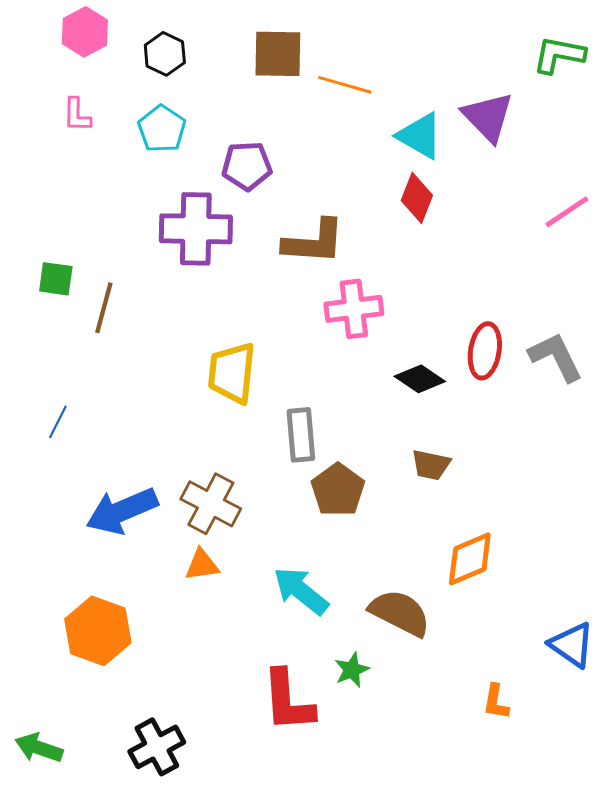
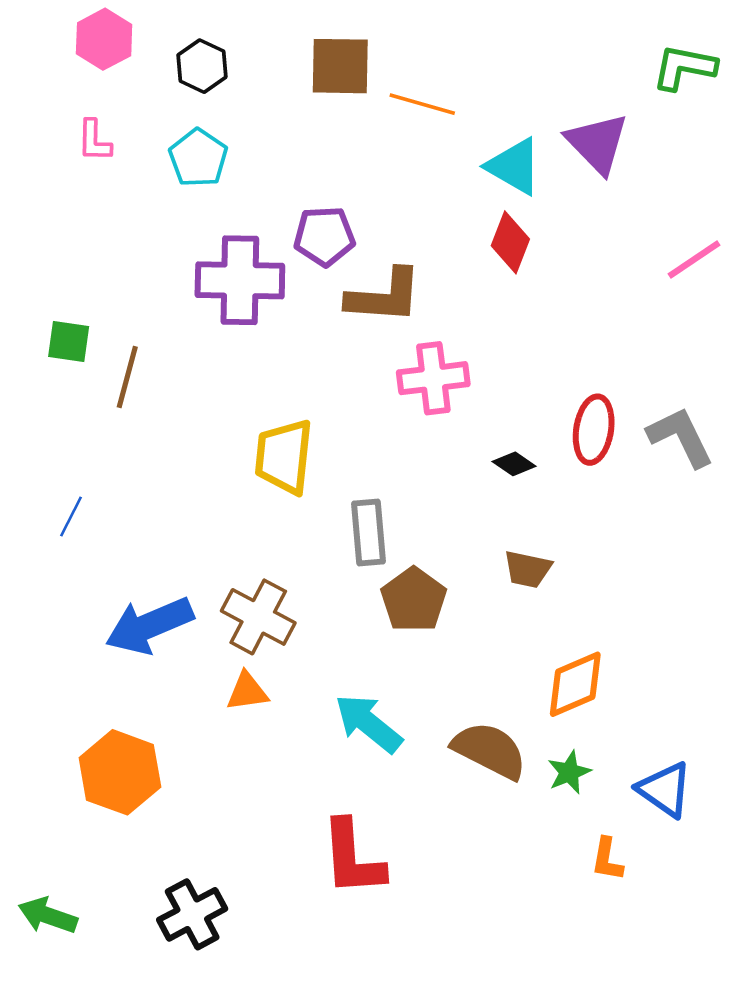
purple pentagon: (247, 166) -> (324, 236), moved
black diamond: (420, 379) -> (514, 464), size x0.7
blue triangle: (572, 645) -> (665, 789), moved
green star: (352, 670) -> (569, 772), moved

